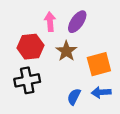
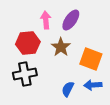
orange square: (99, 64) -> (91, 59), turned 35

